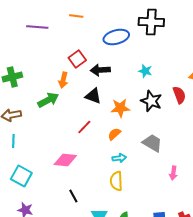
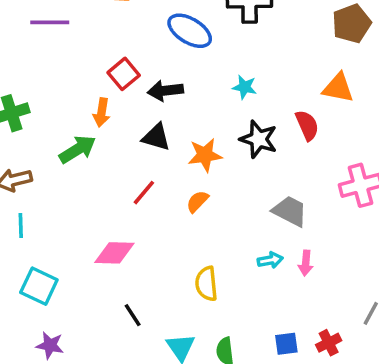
blue ellipse: (116, 37) -> (190, 31), turned 50
gray trapezoid: (152, 143) -> (290, 211), moved
cyan arrow: (119, 158) -> (270, 260), moved

